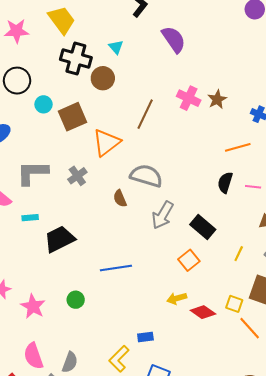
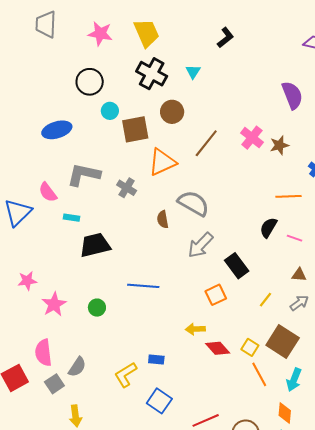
purple semicircle: (174, 39) -> (292, 95), moved
brown circle: (103, 78) -> (172, 112), moved
gray cross: (77, 176) -> (127, 188), turned -36

